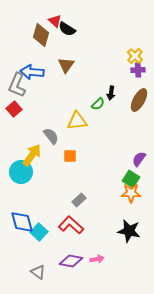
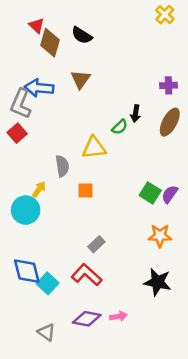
red triangle: (55, 21) -> (37, 26), moved
yellow cross: (135, 56) -> (165, 15), moved
gray semicircle: (51, 136) -> (62, 166), turned 30
yellow arrow: (32, 155) -> (39, 189), size x0.6
green square: (131, 179) -> (150, 193), moved

